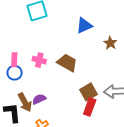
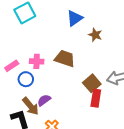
brown star: (110, 43) -> (95, 35), moved
pink rectangle: (14, 60) -> (12, 66), turned 64
blue circle: (15, 73) -> (26, 79), moved

